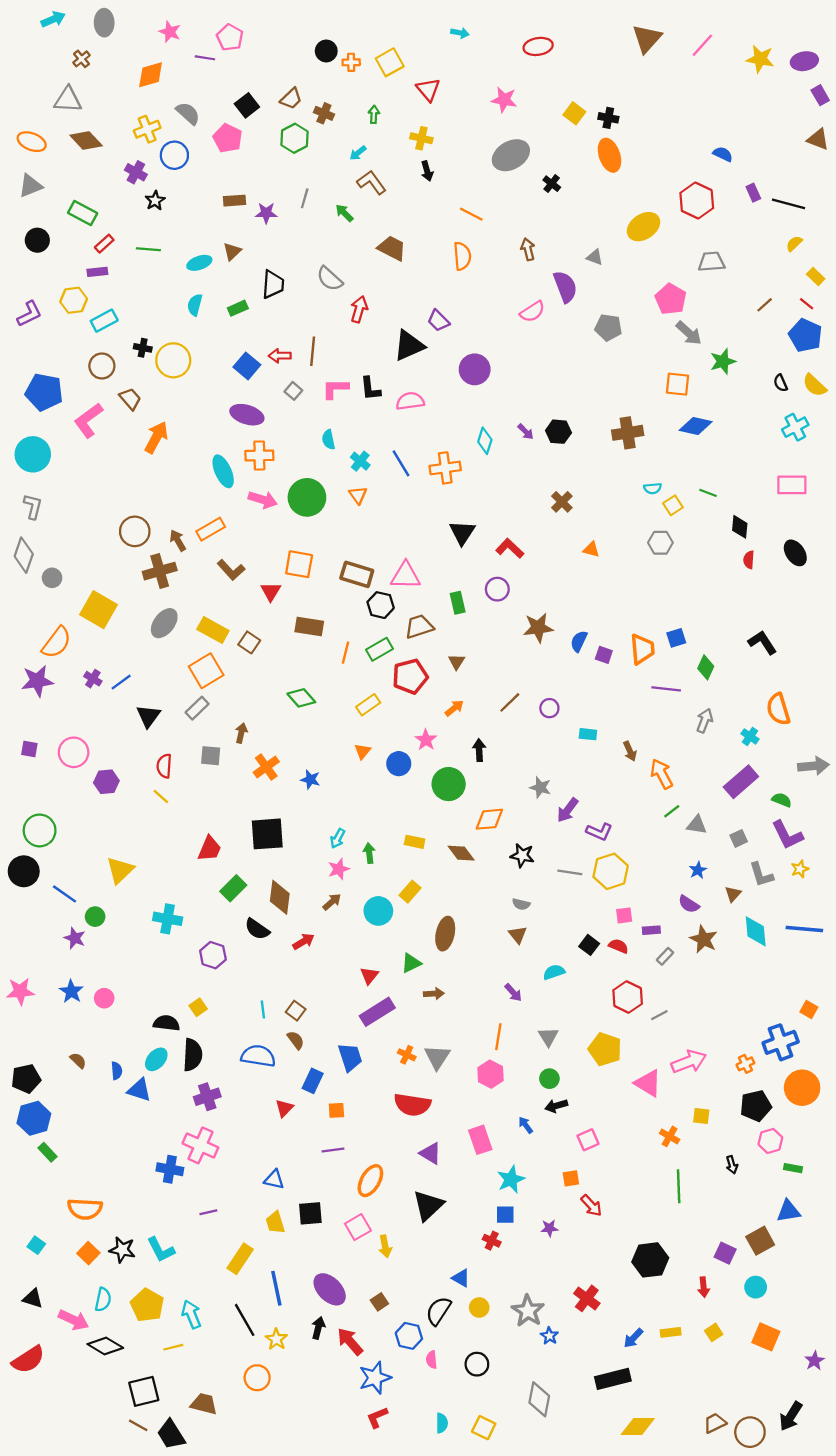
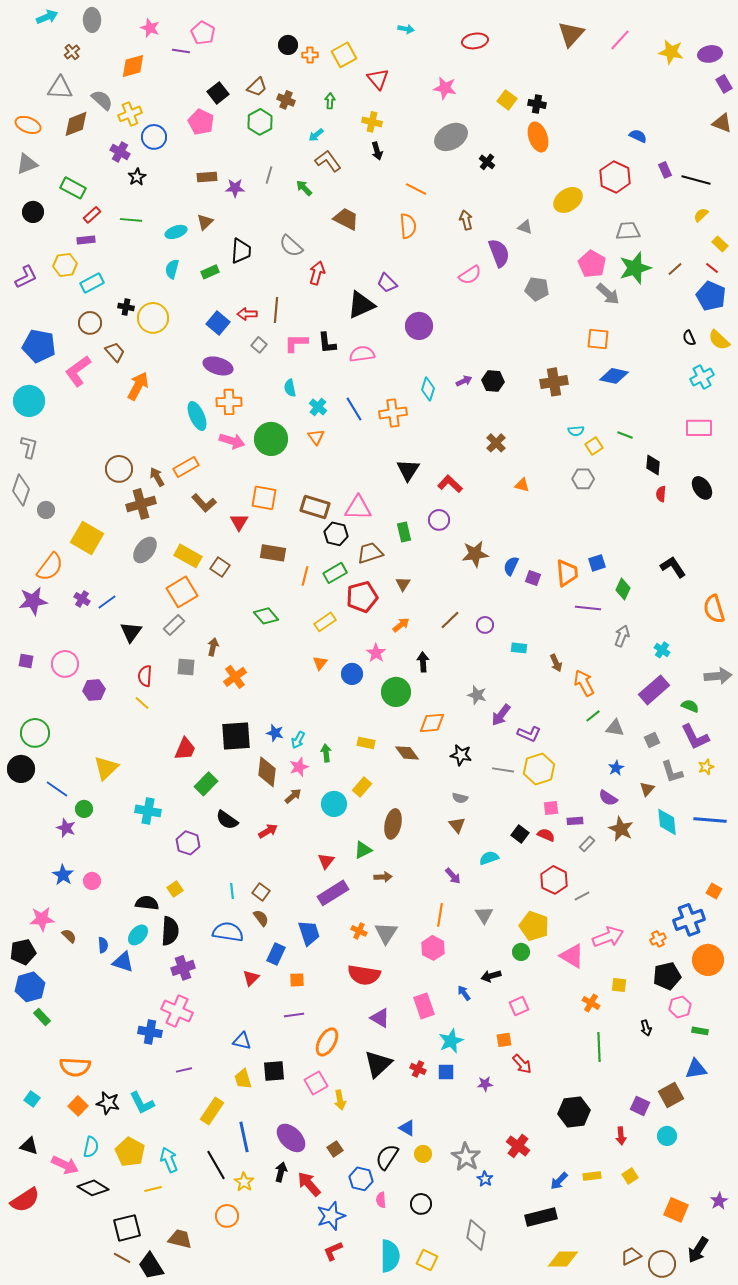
gray semicircle: (188, 113) -> (102, 100), moved
brown diamond: (86, 140) -> (76, 124), turned -68
green star: (723, 361) -> (635, 268), moved, size x1.4
purple arrow: (526, 432) -> (464, 381), turned -70
orange semicircle: (778, 709) -> (714, 609), moved
blue star: (310, 780) -> (275, 733), moved
brown diamond: (280, 897) -> (267, 772), moved
pink star: (20, 991) -> (42, 919), moved
green circle: (549, 1079) -> (521, 952), moved
red cross: (492, 1241) -> (418, 1069), moved
orange square: (766, 1337) -> (676, 1210), moved
cyan semicircle: (442, 1423) -> (390, 1256), size x1.8

